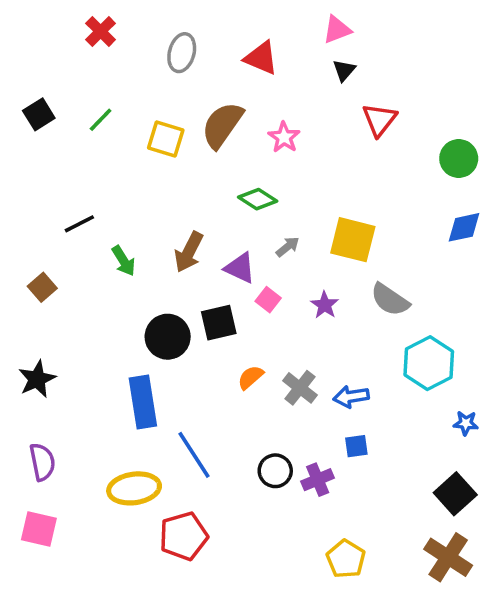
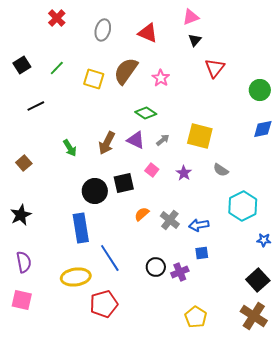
black line: (79, 224) -> (36, 106), moved
purple triangle: (240, 268) -> (136, 140), moved
gray semicircle: (390, 300) -> (221, 170), size x0.7

